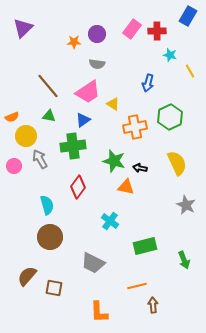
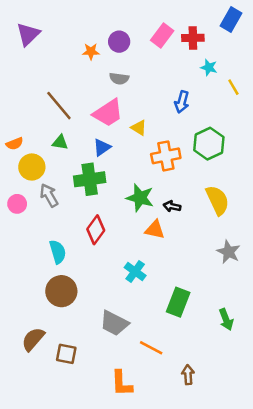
green rectangle: (145, 246) -> (178, 302), turned -55
orange line: (137, 286) -> (151, 348), moved, turned 42

